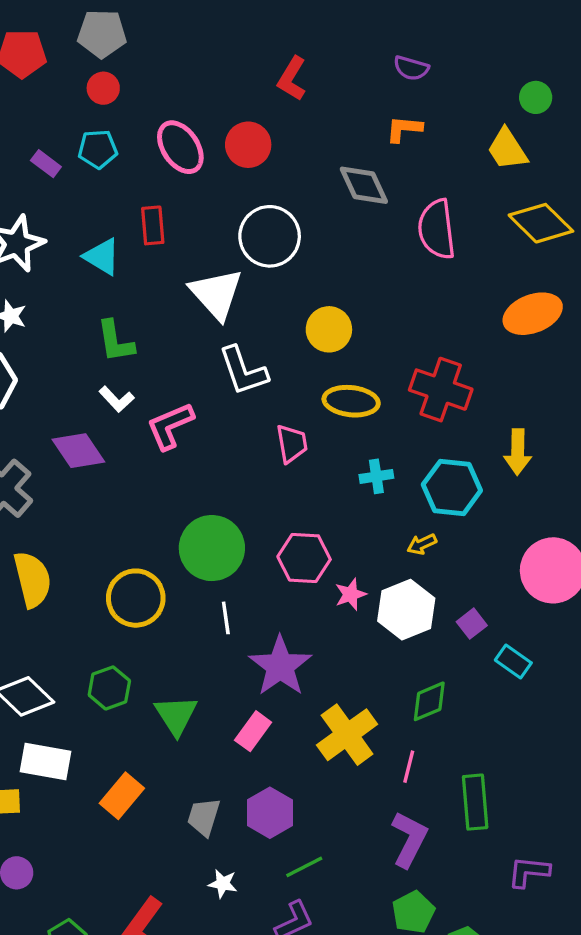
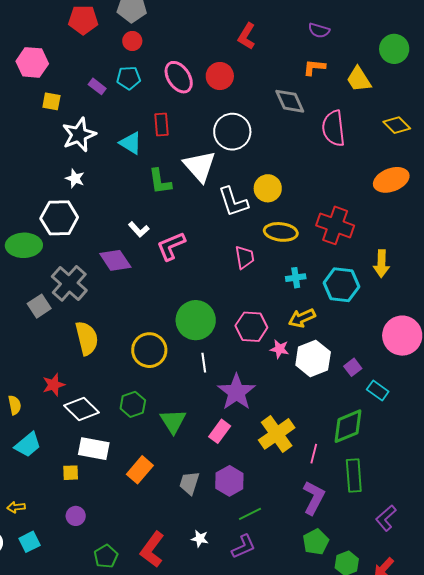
green circle: (536, 97) -> (394, 49), size x1.5
yellow trapezoid: (507, 149) -> (359, 79), moved
yellow diamond: (541, 223) -> (397, 125), size x0.7
green L-shape: (115, 341) -> (160, 181), moved
white L-shape: (243, 371) -> (233, 202), moved
yellow arrow: (422, 544) -> (302, 318), moved, size x1.5
pink star: (351, 594) -> (279, 349), turned 30
green diamond: (429, 701) -> (348, 426), moved, size x1.4
purple L-shape: (529, 872) -> (386, 518), turned -48
white star: (223, 884) -> (200, 539), moved

